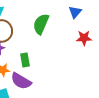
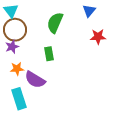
green rectangle: (25, 60) -> (49, 54), moved

